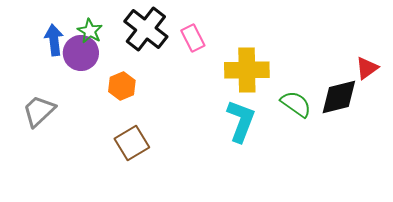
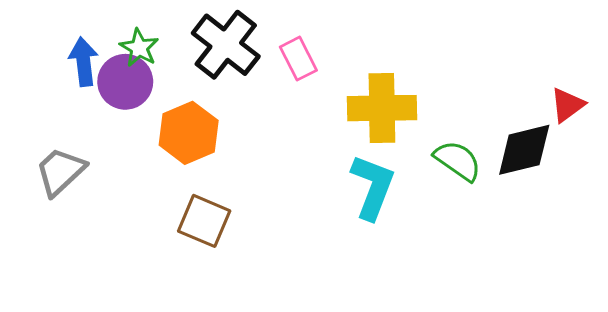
orange hexagon: (122, 86) -> (189, 133), size x1.4
brown square: (132, 143) -> (204, 221), turned -36

